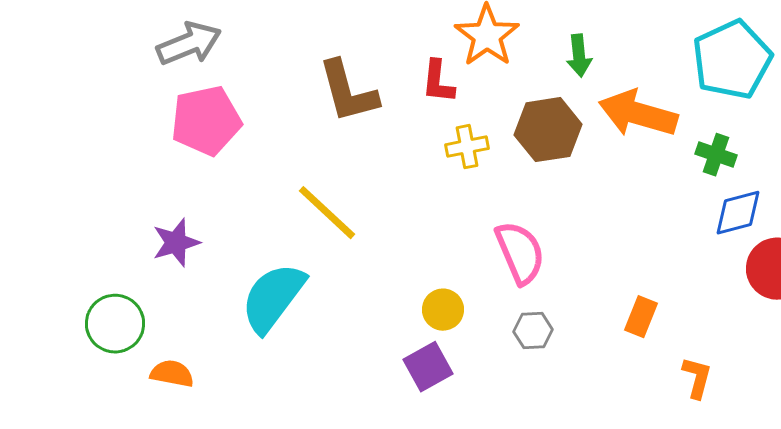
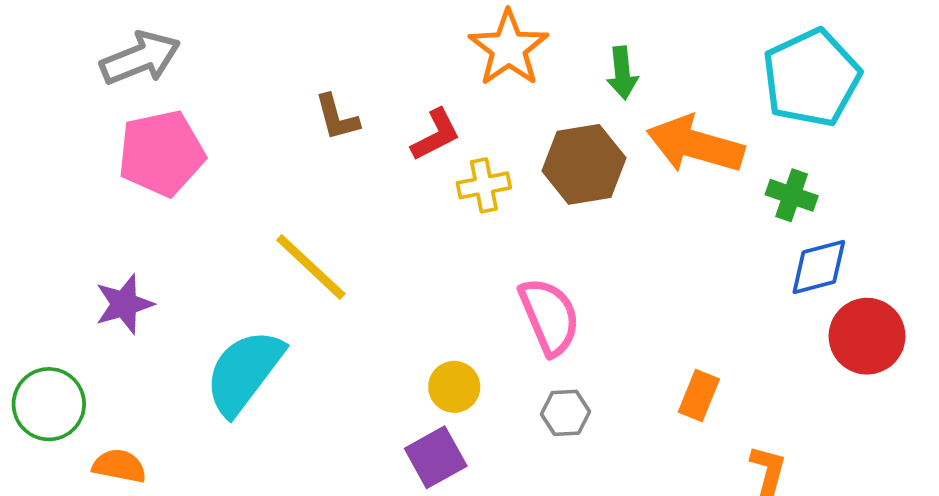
red L-shape: (438, 82) -> (436, 135), moved, turned -123
brown L-shape: (348, 92) -> (337, 117), size x0.6

